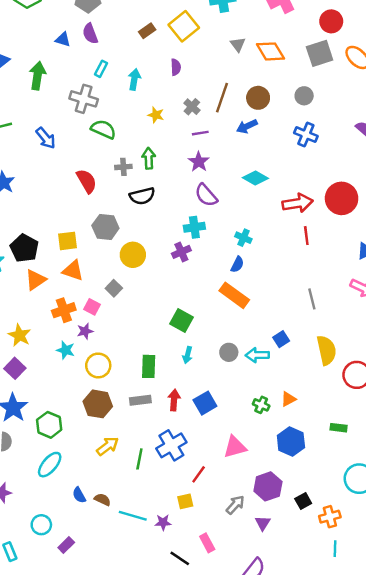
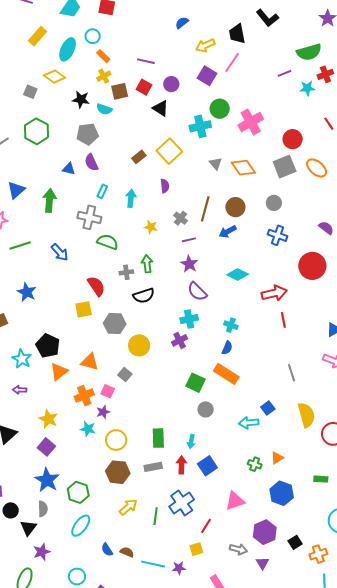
red circle: (342, 198) -> (312, 266), moved
yellow square: (67, 241) -> (84, 309), moved
green square: (181, 320) -> (195, 383), moved
gray circle: (229, 352) -> (206, 409), moved
cyan arrow: (188, 355) -> (191, 442), moved
gray arrow: (235, 505) -> (238, 549), turned 66

